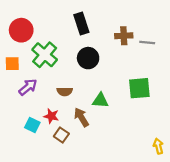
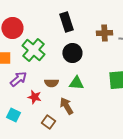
green triangle: (100, 100) -> (76, 83), moved
red star: (51, 116) -> (34, 97), moved
cyan square: (32, 125) -> (13, 115), moved

